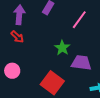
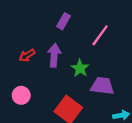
purple arrow: (19, 15) -> (54, 55), moved
red arrow: (17, 37) -> (27, 55), turned 104

